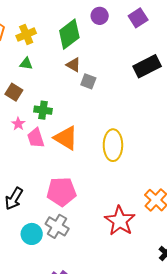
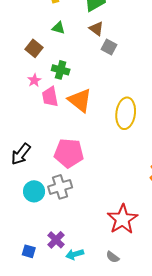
green triangle: (26, 64) -> (58, 28), moved
red star: (120, 221) -> (122, 219), moved
gray cross: (57, 226) -> (60, 187), turned 35

